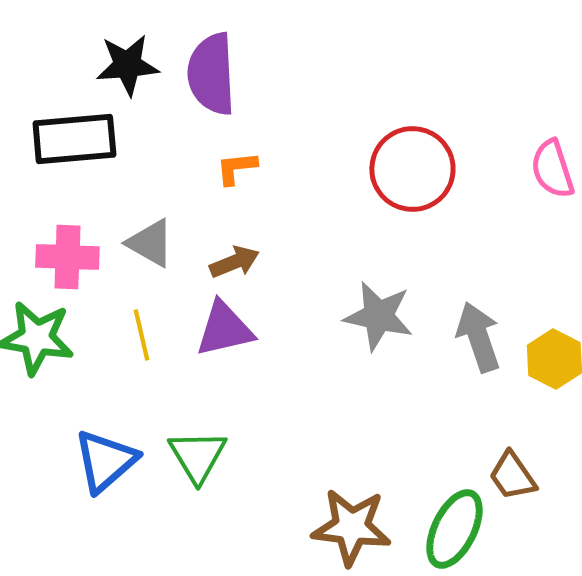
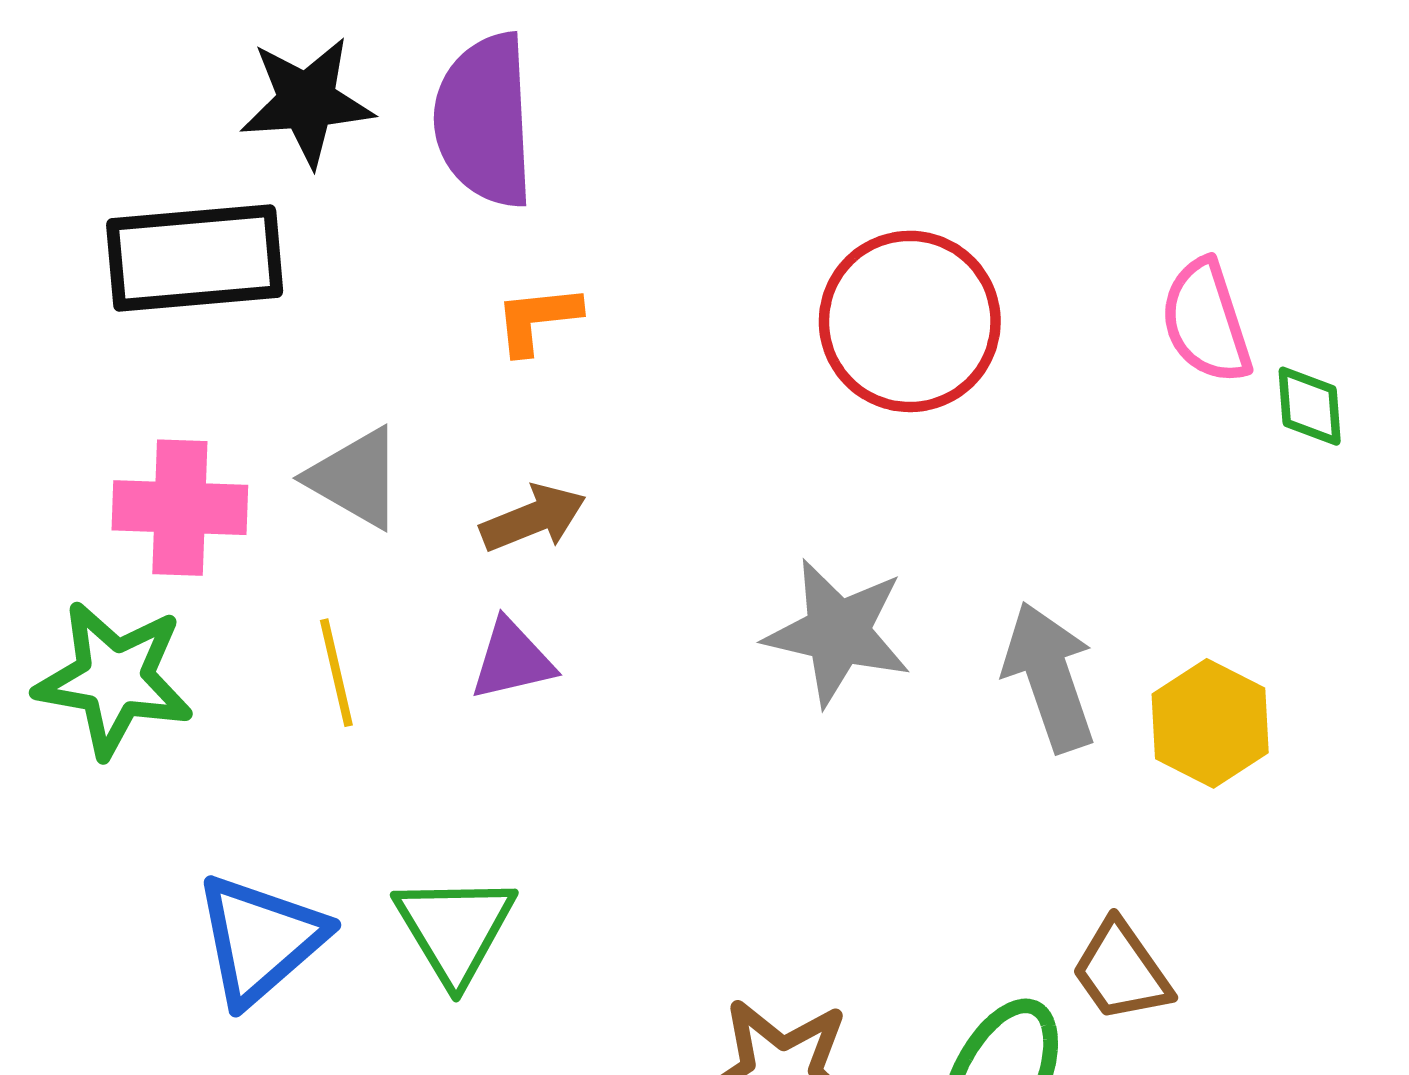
purple triangle: (224, 329) -> (512, 660), size x0.7

